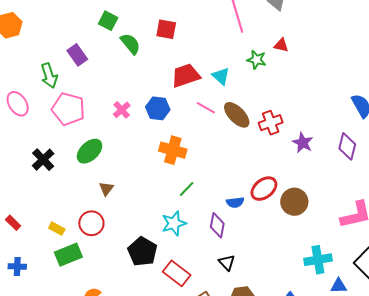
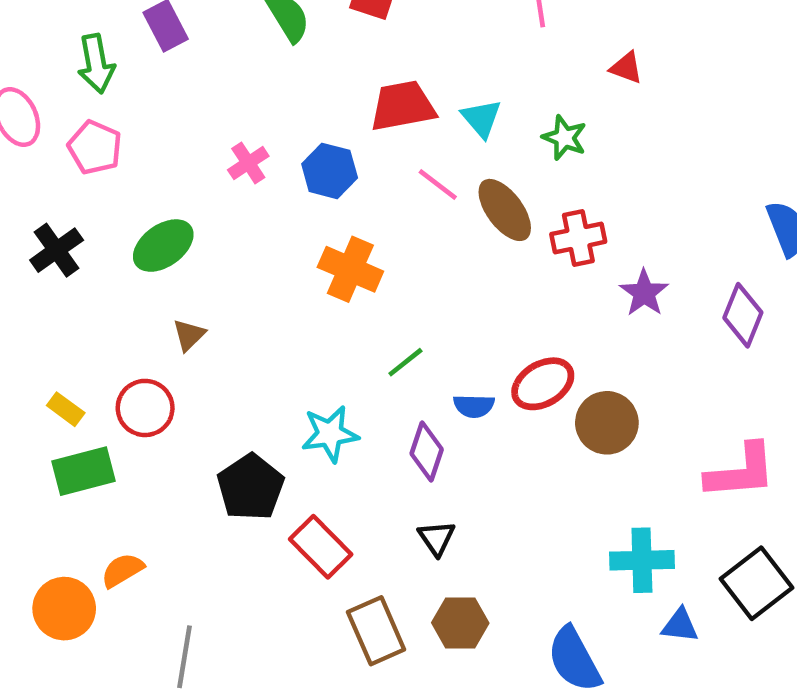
green star: (257, 60) -> (564, 138), moved
pink pentagon: (68, 109) -> (95, 147), moved, size x0.7
green line: (187, 189) -> (405, 362), moved

